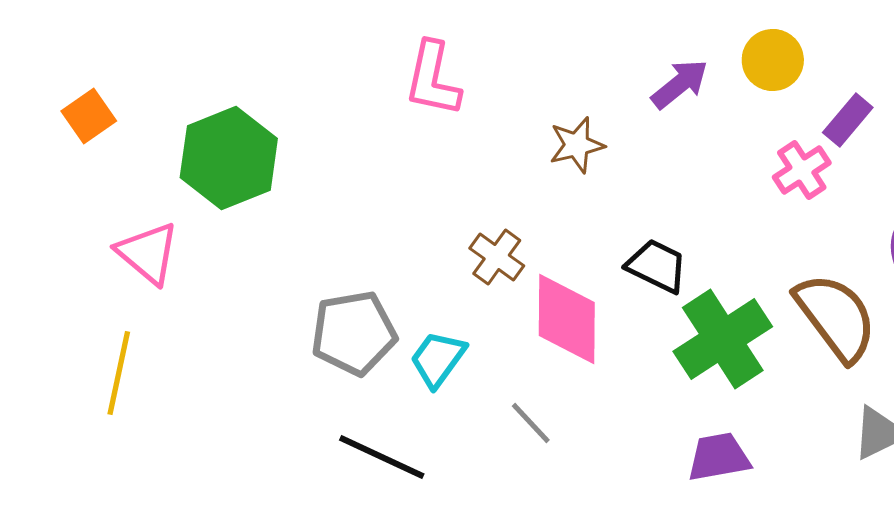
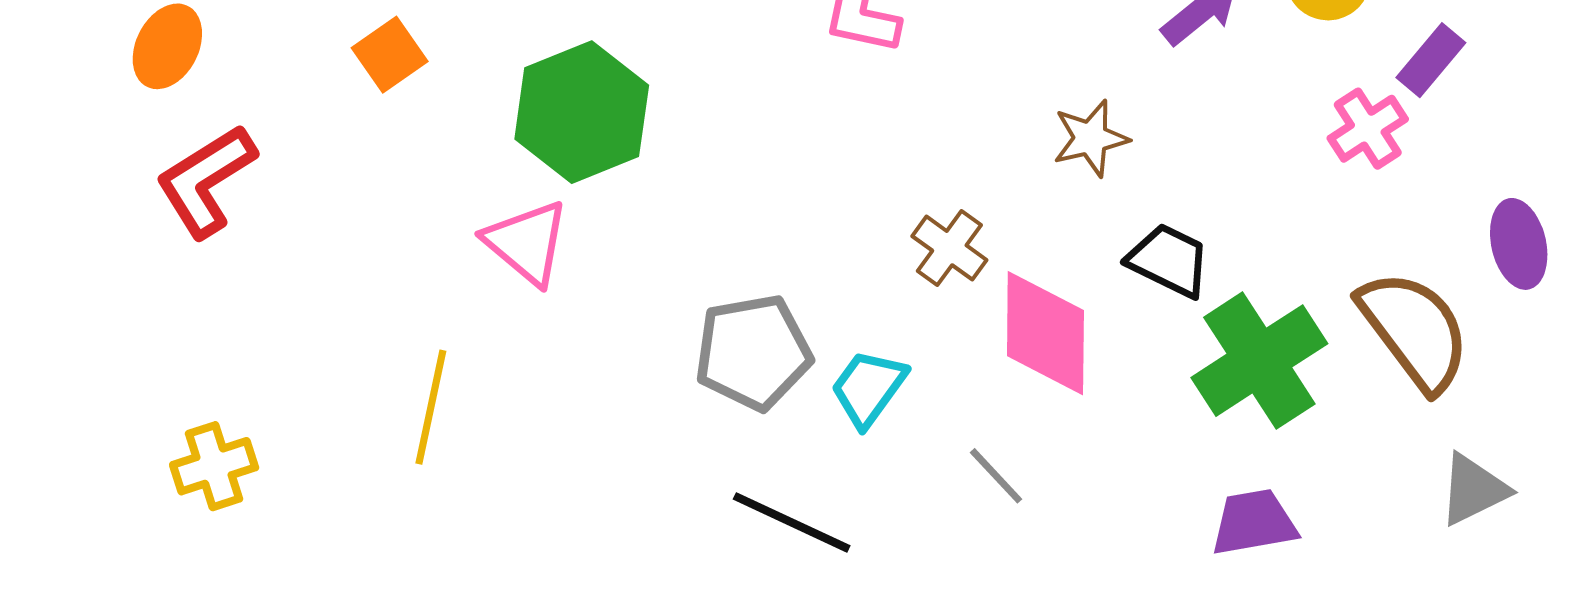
brown star: (577, 145) -> (1091, 138), moved
pink triangle: (148, 253) -> (527, 243), moved

